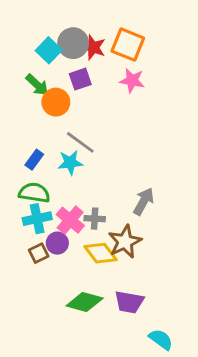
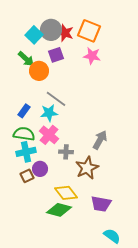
pink cross: (70, 220) -> (49, 135), moved
yellow diamond: (100, 253) -> (66, 193), moved
purple trapezoid: (129, 302) -> (101, 204), moved

